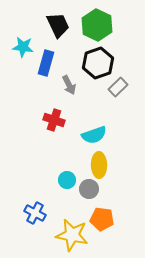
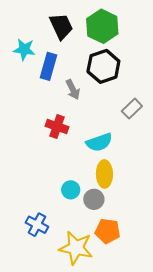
gray rectangle: (118, 87) -> (132, 109), moved

